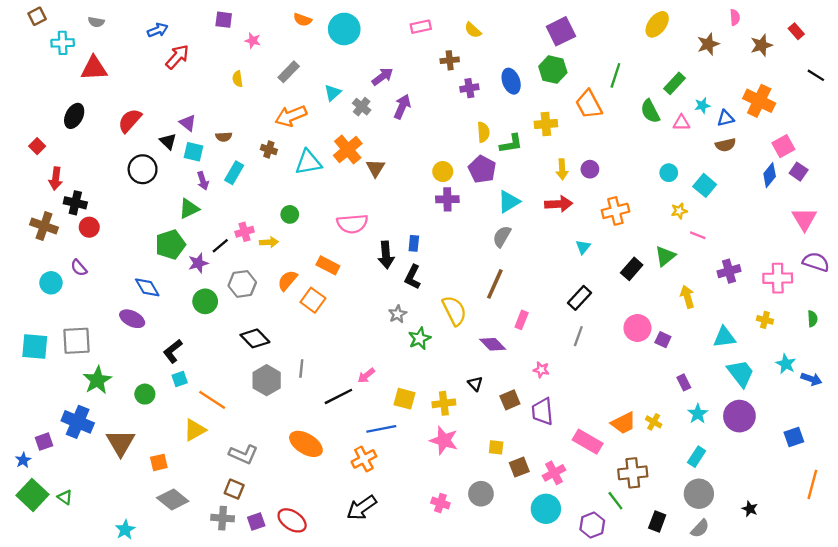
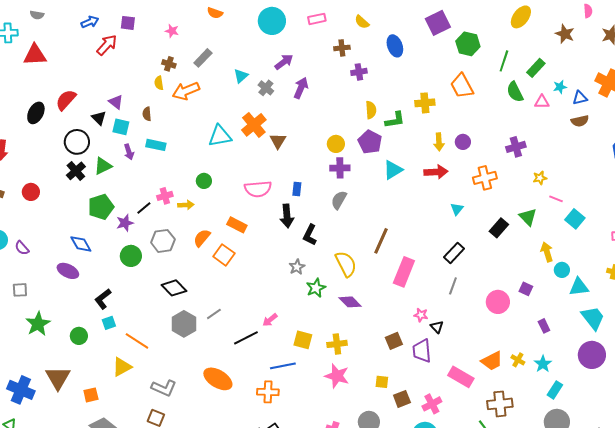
purple square: (224, 20) -> (128, 23), moved
cyan circle: (344, 29) -> (272, 21), moved
brown star: (708, 44) -> (565, 34), turned -30
green hexagon: (553, 70) -> (468, 44), moved
green line: (615, 75) -> (504, 61), moved
yellow semicircle: (238, 79) -> (159, 83), moved
blue ellipse: (511, 81) -> (395, 46), moved
black ellipse: (74, 116) -> (36, 113), moved
orange arrow: (291, 116) -> (186, 91), moved
brown semicircle: (224, 137) -> (147, 114), turned 88
brown cross: (269, 150) -> (169, 64), moved
cyan rectangle: (234, 173) -> (156, 145), turned 72
cyan circle: (669, 173) -> (562, 270), moved
cyan square: (705, 185) -> (575, 219), moved
black cross: (75, 203) -> (76, 171), moved, turned 36
green triangle: (189, 209) -> (103, 166), moved
gray semicircle: (502, 236) -> (339, 200), moved
blue rectangle: (414, 243) -> (297, 189), moved
green triangle: (665, 256) -> (528, 217), turned -36
purple semicircle: (79, 268) -> (22, 248), moved
purple cross: (729, 271) -> (516, 147), moved
pink rectangle: (522, 320) -> (404, 272), size x1.8
pink circle: (637, 328) -> (498, 302), moved
gray square: (76, 341) -> (20, 290), size x0.6
purple diamond: (493, 344) -> (350, 302), moved
gray line: (301, 369) -> (214, 314), turned 49
black triangle: (475, 384) -> (437, 327), moved
cyan star: (698, 414) -> (543, 364), moved
blue cross: (78, 422) -> (21, 390), moved
orange cross: (364, 459) -> (268, 392), turned 30

